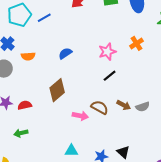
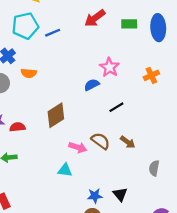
pink star: (107, 52) -> (109, 67), moved, turned -30
blue semicircle: (65, 53) -> (92, 85), moved
gray semicircle: (143, 107) -> (154, 168), moved, turned 112
cyan triangle: (71, 151) -> (65, 170), moved

